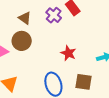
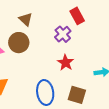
purple cross: (54, 15) -> (63, 34), moved

